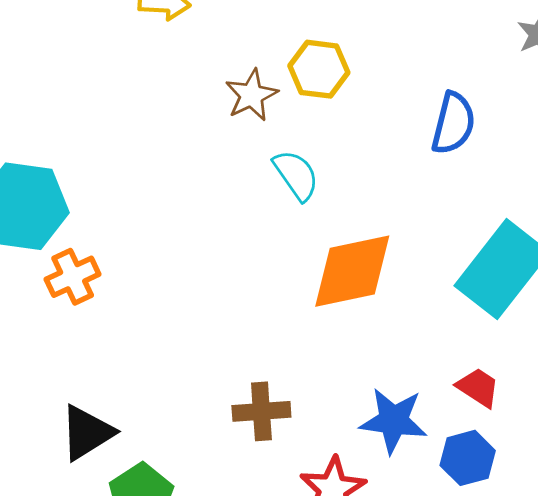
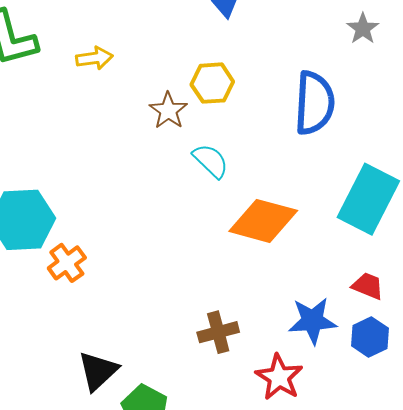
blue semicircle: (453, 123) -> (314, 103), size x1.4
orange diamond: (352, 271) -> (263, 221), turned 38

